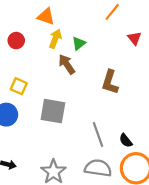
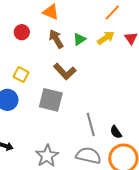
yellow arrow: (55, 39) -> (106, 38), moved, turned 30
brown arrow: (67, 64) -> (56, 39), moved
brown L-shape: (110, 82) -> (65, 71), moved, turned -65

